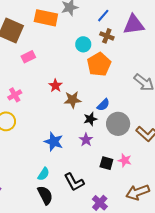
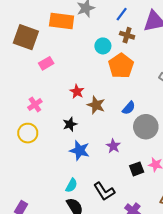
brown star: (73, 100) -> (96, 105), turned 30
black star: (90, 119) -> (70, 124), moved
black square: (106, 163) -> (137, 169), turned -32

